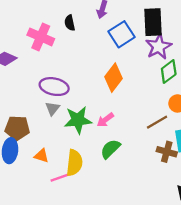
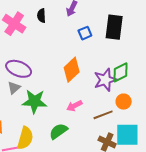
blue square: (122, 34) -> (85, 33), size x0.6
purple star: (159, 47) -> (105, 80), moved
pink arrow: (105, 120) -> (74, 106), moved

